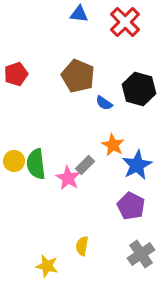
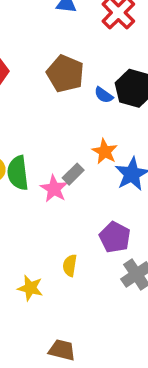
blue semicircle: (104, 103) -> (104, 95), moved
purple pentagon: (131, 206) -> (115, 237), moved

